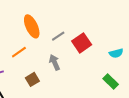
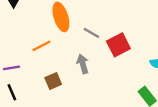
gray line: (58, 36) -> (91, 33), turned 56

